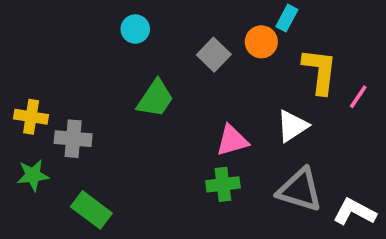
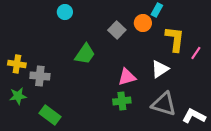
cyan circle: (135, 29) -> (65, 12), moved

